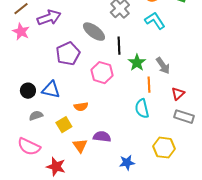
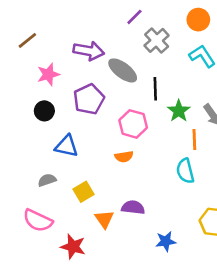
purple arrow: (49, 18) -> (89, 51), moved, turned 30
pink star: (21, 32) -> (48, 74), moved, turned 30
black circle: (28, 91) -> (44, 111), moved
orange semicircle: (81, 107) -> (124, 157), moved

